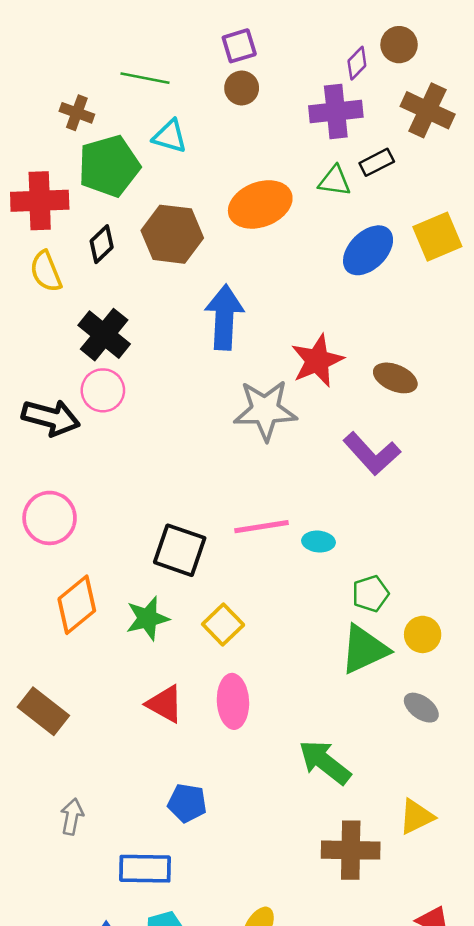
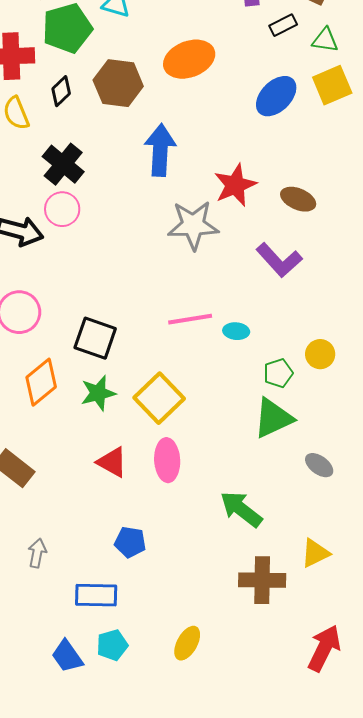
green triangle: (335, 181) -> (325, 40), moved
black square: (180, 550) -> (95, 338), moved
yellow square: (223, 625) -> (159, 398), size x1.5
yellow circle: (423, 634) -> (320, 354), moved

